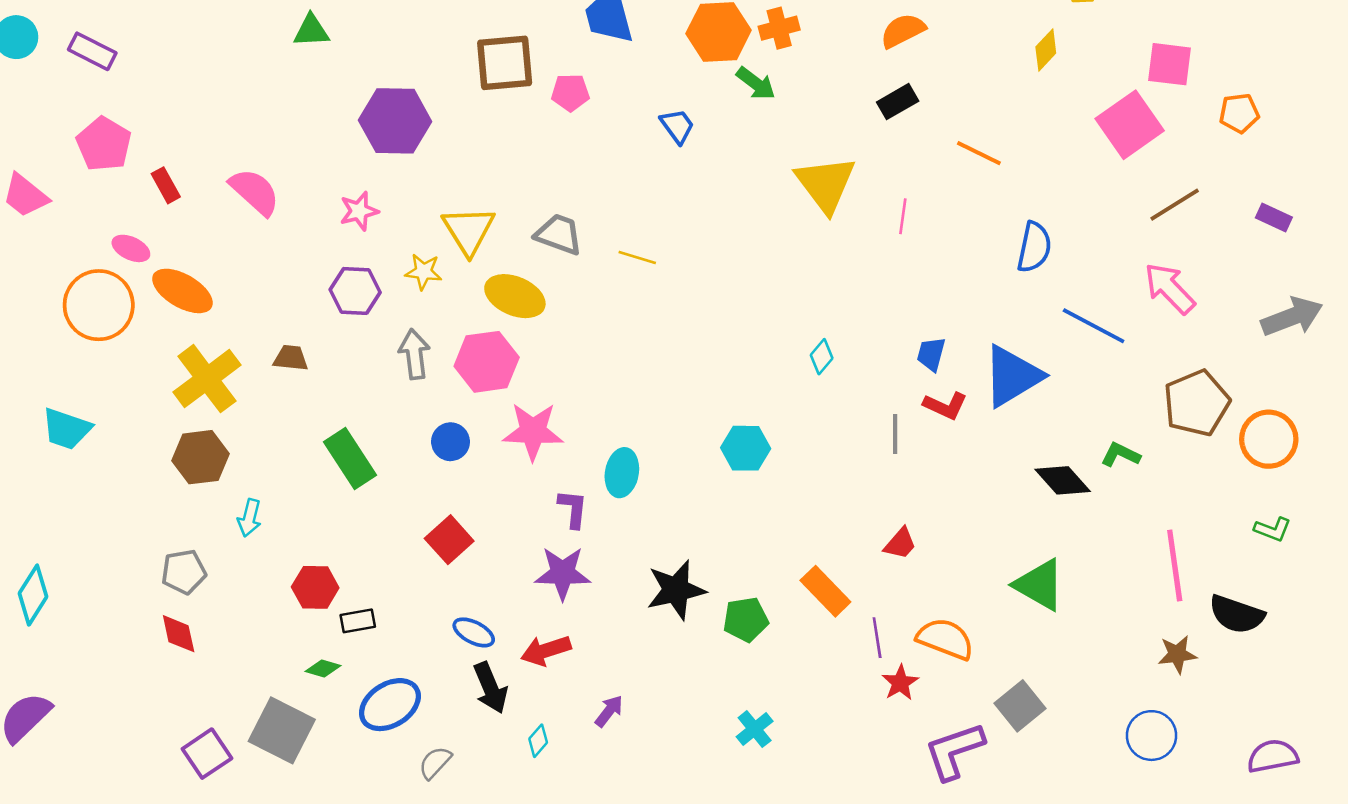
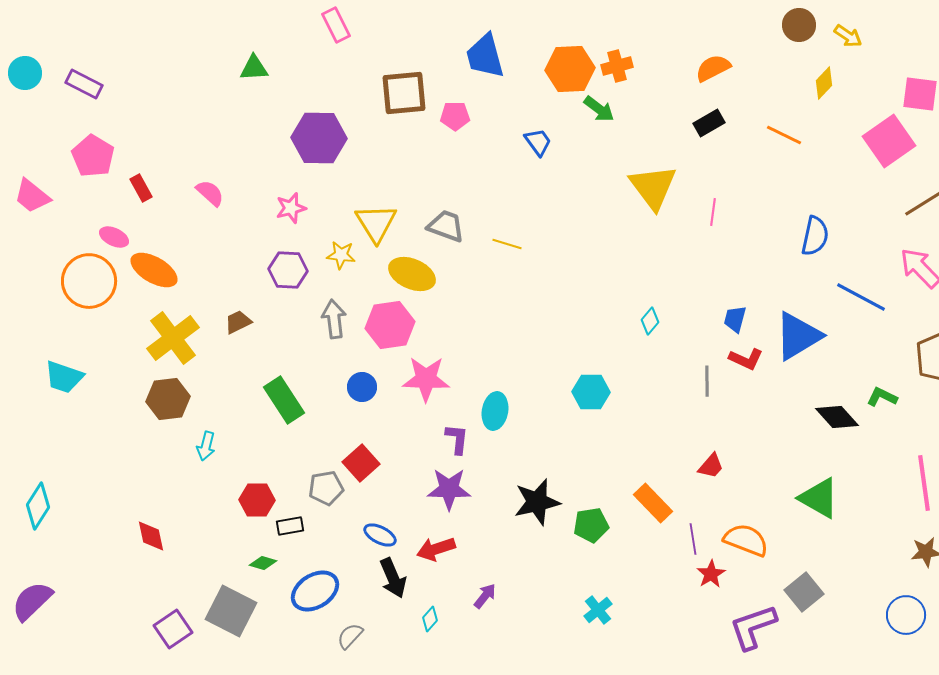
orange line: (979, 153) -> (784, 135), moved
pink semicircle: (255, 192) -> (210, 193), size x0.7
brown trapezoid: (291, 358) -> (238, 322), turned -32
gray pentagon: (184, 572) -> (326, 488), moved

